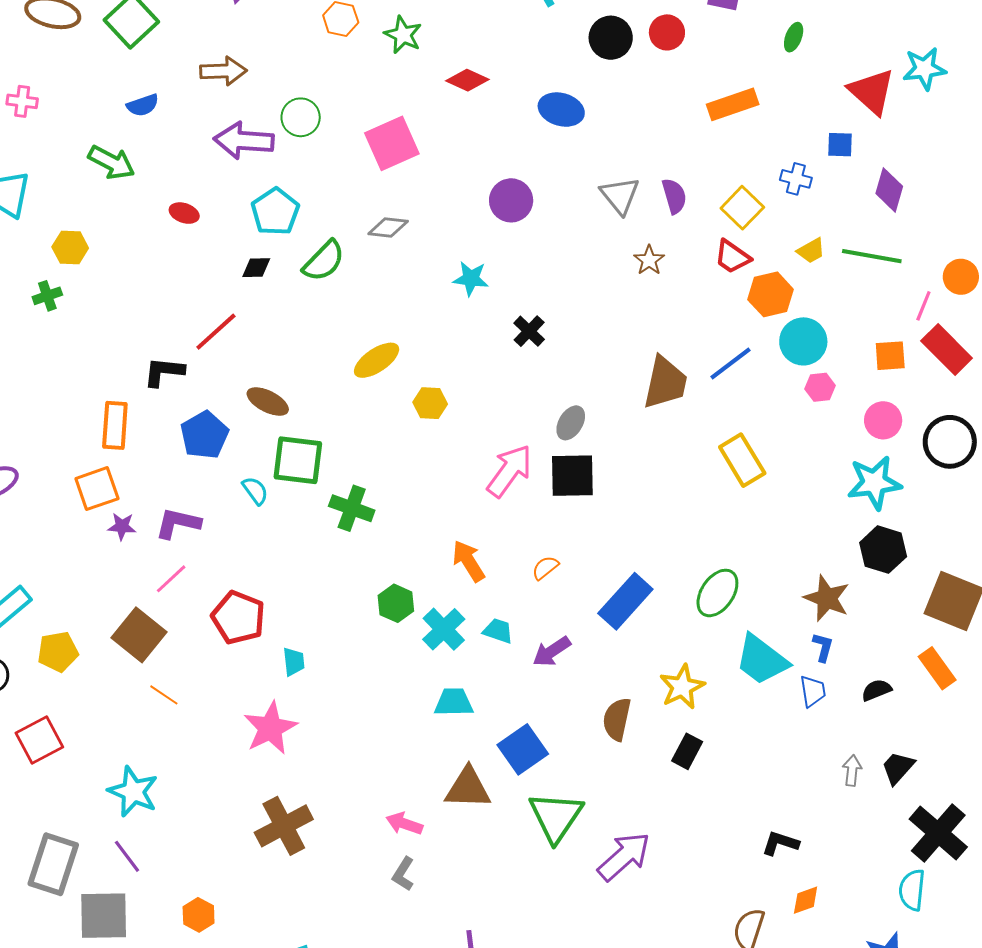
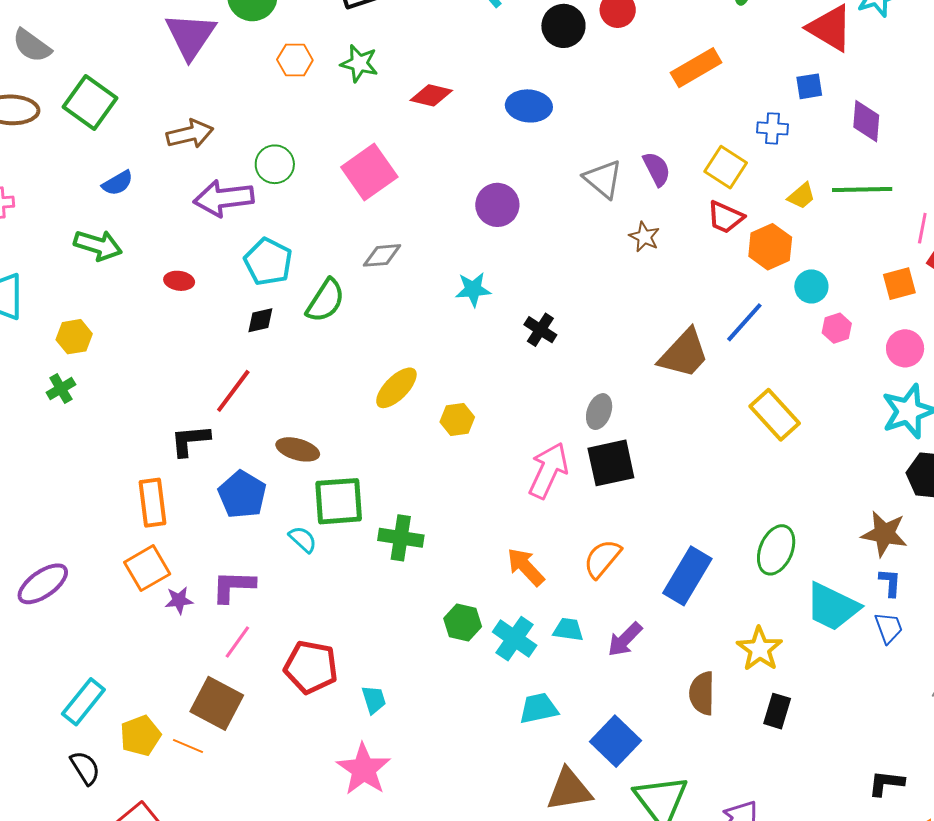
cyan circle: (803, 341) -> (811, 286), size x0.7
brown trapezoid: (665, 383) -> (684, 354), turned 42
orange semicircle: (545, 568) -> (602, 559), size x1.5
orange line: (164, 695) -> (188, 746), moved

